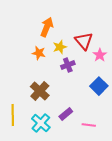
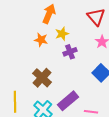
red triangle: (84, 41) -> (96, 17), moved
purple rectangle: (66, 114) -> (68, 101), size x1.5

